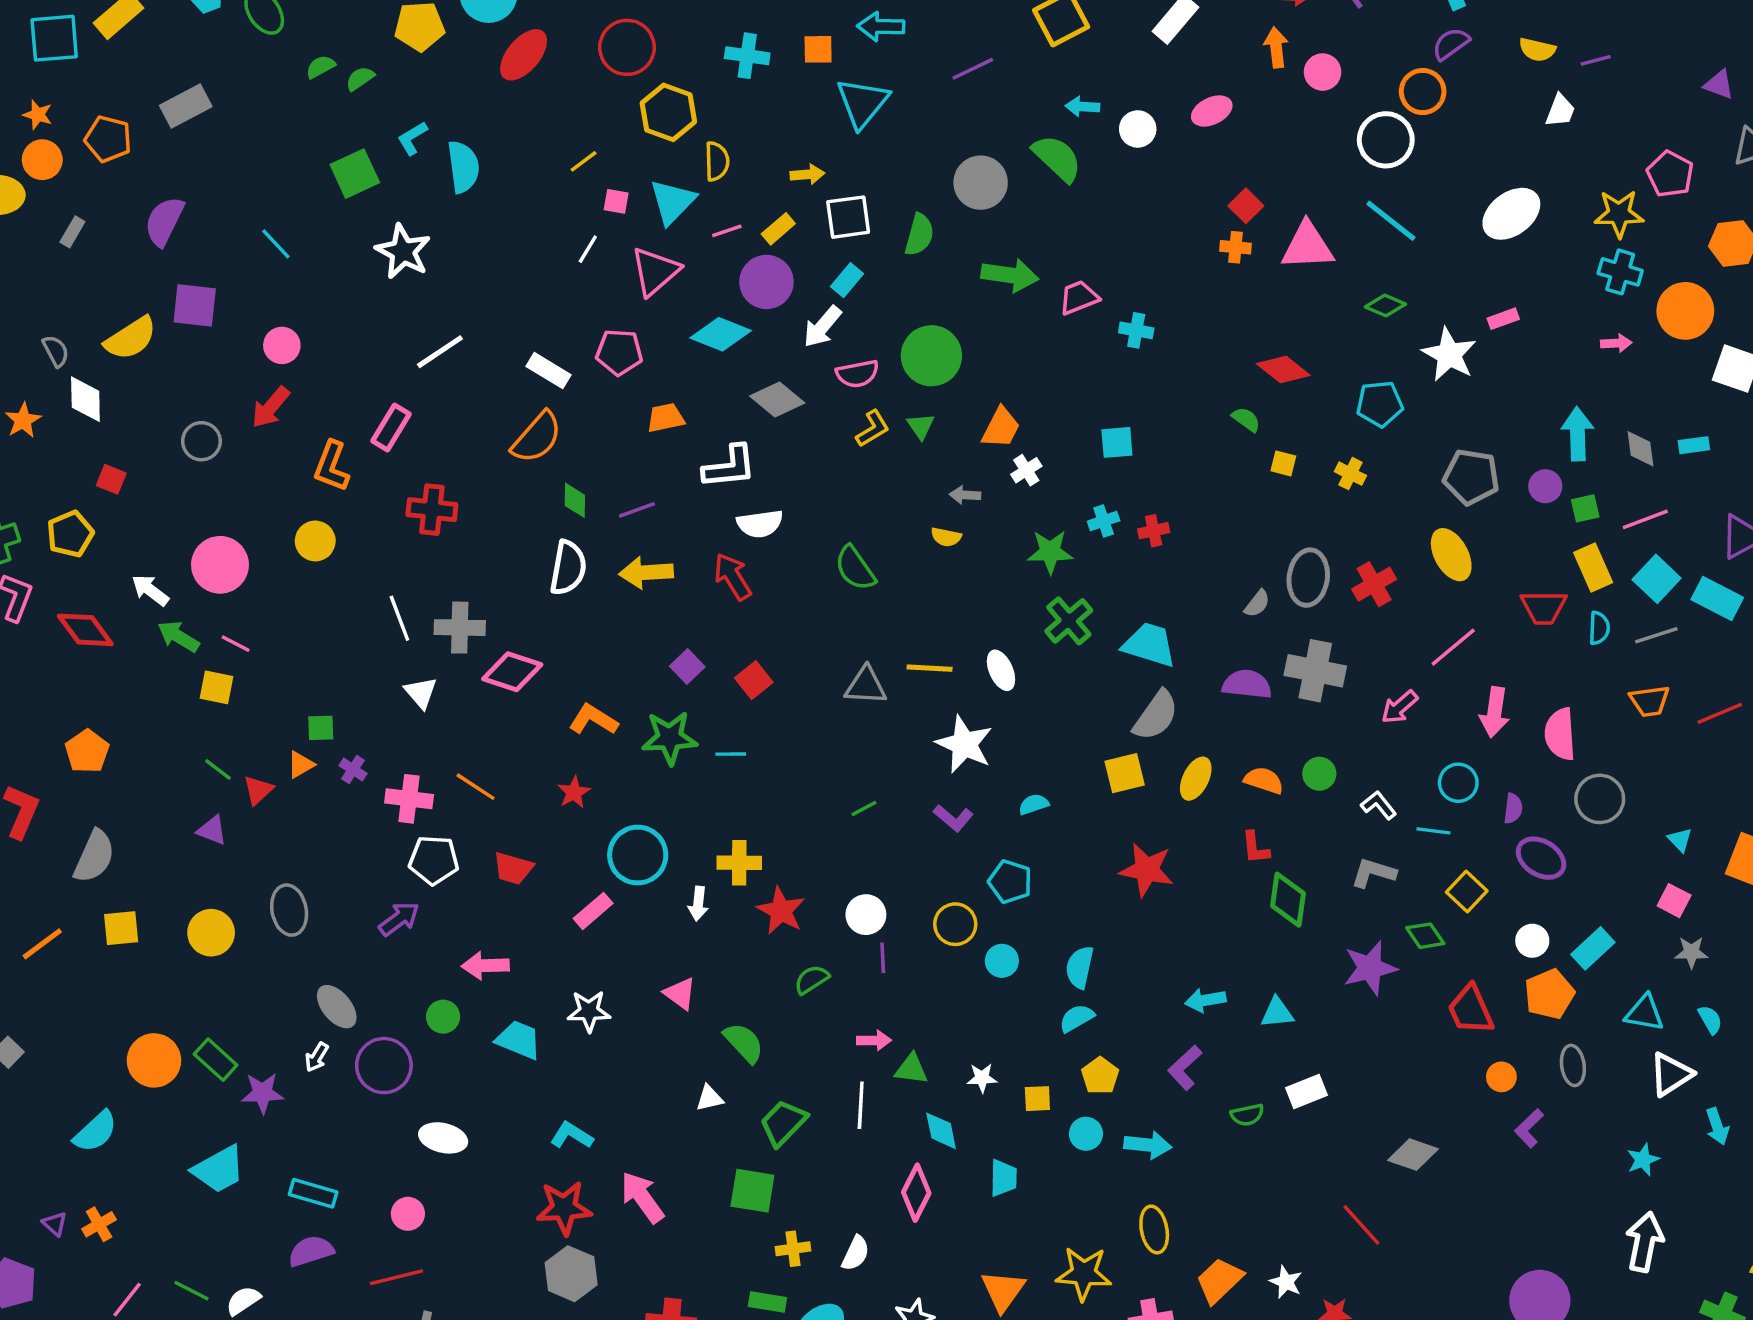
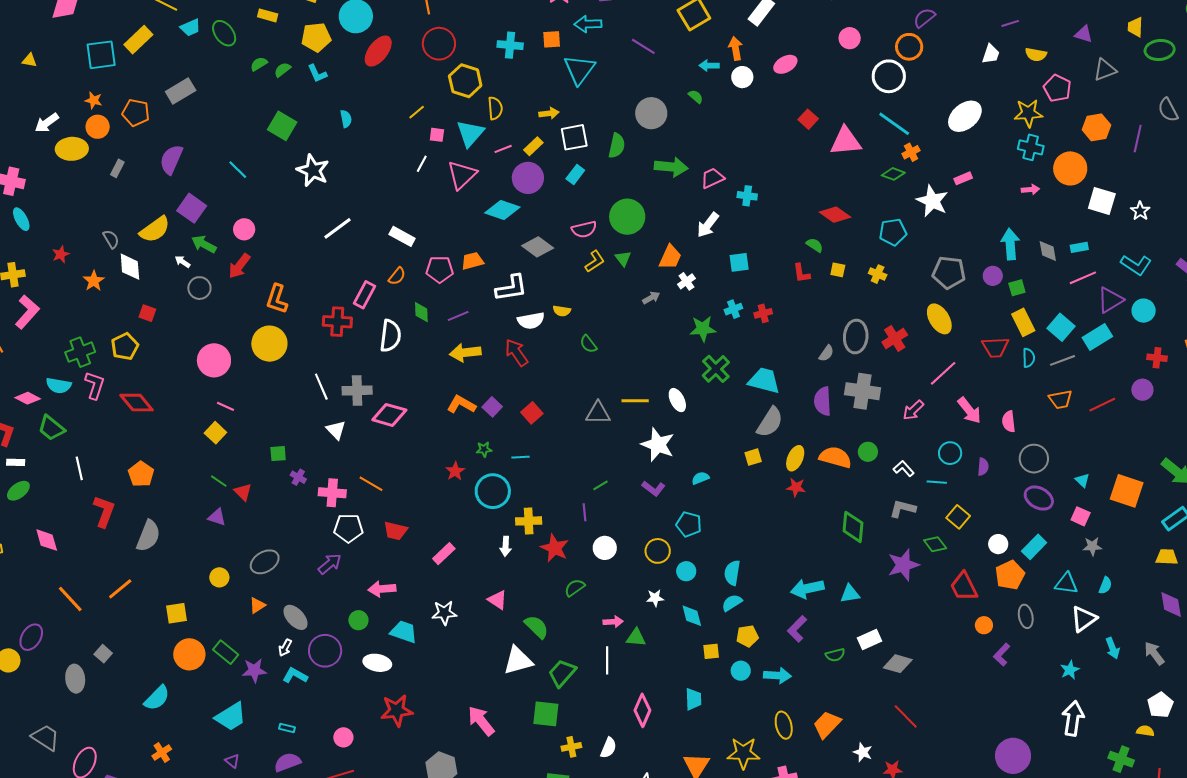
orange arrow: (1276, 47) -> (735, 48), moved
yellow semicircle: (1537, 50) -> (1036, 55), moved
purple line: (973, 69) -> (643, 46), turned 60
cyan L-shape: (412, 138) -> (317, 73), moved, turned -80
green semicircle: (1057, 158) -> (696, 97), size x0.5
cyan semicircle: (463, 167) -> (346, 119), size x0.6
green square: (355, 174) -> (282, 126), turned -32
orange cross: (1236, 247) -> (911, 152), moved, turned -30
purple square: (195, 305) -> (192, 208), turned 32
white arrow: (822, 327) -> (708, 225), moved
pink pentagon: (619, 352) -> (440, 269), moved
pink rectangle: (391, 428) -> (364, 295), moved
orange semicircle: (537, 437) -> (397, 276), size x0.6
gray arrow: (965, 495) -> (651, 298), turned 150
pink line: (1645, 519) -> (1083, 278), moved
yellow semicircle: (946, 537) -> (562, 311), moved
yellow circle: (315, 541) -> (269, 344), size x1.5
white semicircle: (568, 568) -> (390, 336), moved
green semicircle: (855, 568) -> (588, 344), size x0.7
white arrow: (150, 590) -> (182, 262), moved, size x0.7
cyan rectangle: (1717, 599) -> (1097, 337), turned -56
green arrow: (178, 636) -> (204, 244), moved
purple semicircle: (1247, 684) -> (823, 401), turned -96
yellow square: (216, 687) -> (215, 433), turned 35
pink arrow: (1495, 712) -> (969, 410), turned -44
orange L-shape: (593, 720) -> (461, 404), moved
pink semicircle: (1560, 734) -> (1009, 422), size x0.7
green star: (670, 738) -> (484, 449), size x0.5
orange triangle: (301, 765) -> (257, 605), moved
yellow square: (1125, 773) -> (753, 457), size x0.7
orange semicircle: (1264, 780) -> (835, 457), size x1.4
red triangle: (258, 790) -> (243, 492), turned -30
red star: (574, 792) -> (455, 471), moved
red L-shape: (1255, 848) -> (801, 273), moved
cyan circle: (638, 855) -> (493, 491), moved
purple ellipse: (1541, 858) -> (1039, 498), moved
red star: (1147, 870) -> (796, 487), moved, size x0.6
gray ellipse: (289, 910) -> (265, 562), turned 72
yellow square: (121, 928) -> (176, 613), moved
yellow circle: (211, 933) -> (219, 577), size x0.7
purple line: (883, 958) -> (584, 512), moved
cyan arrow: (1205, 1000) -> (807, 589), size x1.4
cyan semicircle: (1710, 1020) -> (1105, 585), turned 54
yellow pentagon: (1100, 1076) -> (747, 636), turned 30
white star: (982, 1078) -> (655, 598), moved
white triangle: (709, 1098) -> (518, 661), size x1.8
cyan diamond: (941, 1131) -> (692, 616), moved
cyan L-shape: (572, 1135) -> (295, 676), moved
white ellipse: (443, 1138) -> (377, 663), moved
gray diamond: (1413, 1155) -> (898, 664), moved
cyan rectangle: (313, 1193) -> (287, 728), size x0.6
red star: (564, 1208) -> (397, 710), moved
purple triangle: (55, 1224) -> (232, 761), moved
orange trapezoid: (1219, 1280) -> (827, 724), moved

